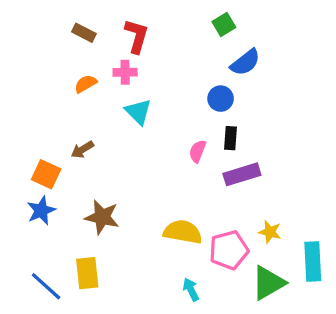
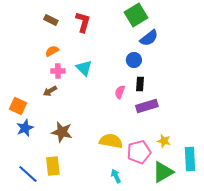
green square: (224, 25) -> (136, 15), size x1.6
pink cross: (125, 72) -> (58, 71), moved
orange square: (46, 174) -> (18, 106), moved

